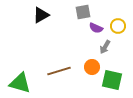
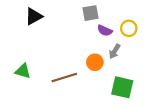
black triangle: (41, 15) -> (34, 16), moved
orange circle: (92, 67) -> (95, 62), moved
green triangle: (20, 83) -> (23, 71), moved, size x0.7

